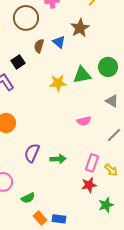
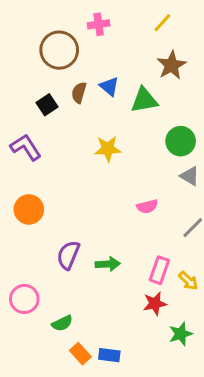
brown star: (80, 28) -> (171, 65), moved
black square: (18, 62) -> (47, 105), moved
green circle: (108, 67) -> (181, 141), moved
green triangle: (82, 75) -> (144, 100), moved

